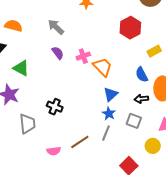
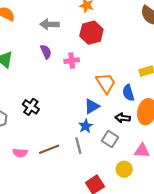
gray arrow: (56, 27) -> (50, 24), turned -54
red hexagon: (130, 28) -> (91, 33), moved
orange trapezoid: (103, 67) -> (106, 83), moved
gray line: (106, 133) -> (78, 146), turned -49

